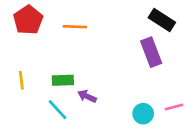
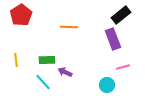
black rectangle: (162, 20) -> (121, 15), turned -72
orange line: (75, 27) -> (69, 27), moved
pink line: (174, 107) -> (123, 67), moved

